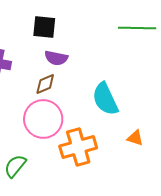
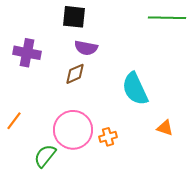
pink circle: (43, 119) -> (73, 130), moved
orange cross: (78, 147) -> (108, 137), size x0.5

